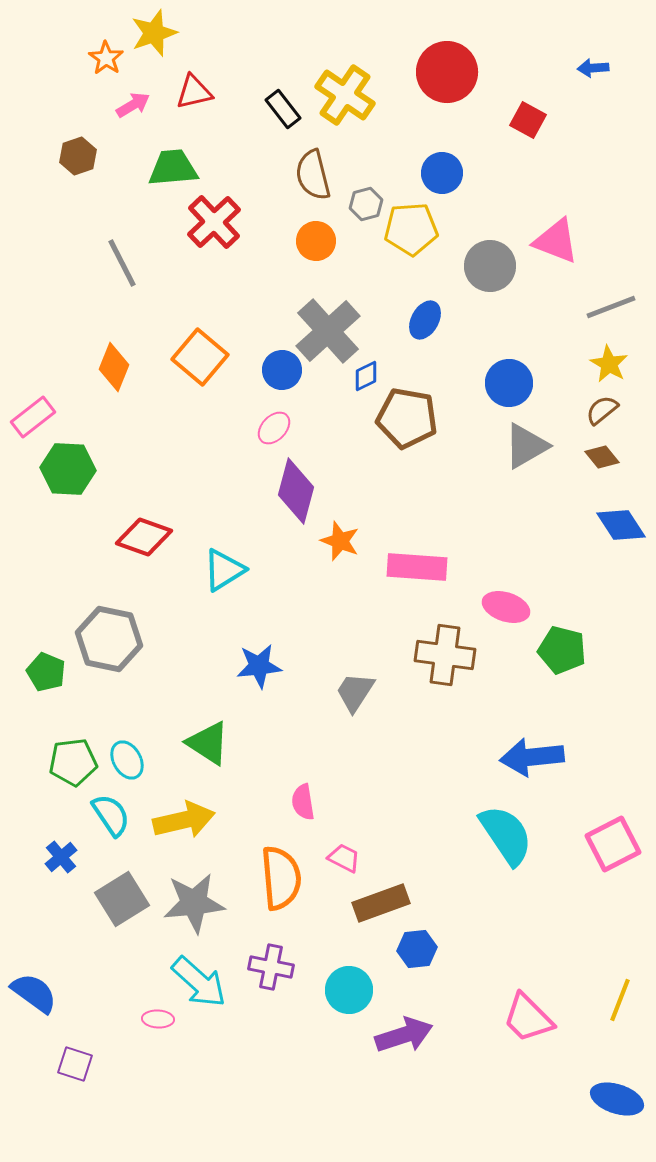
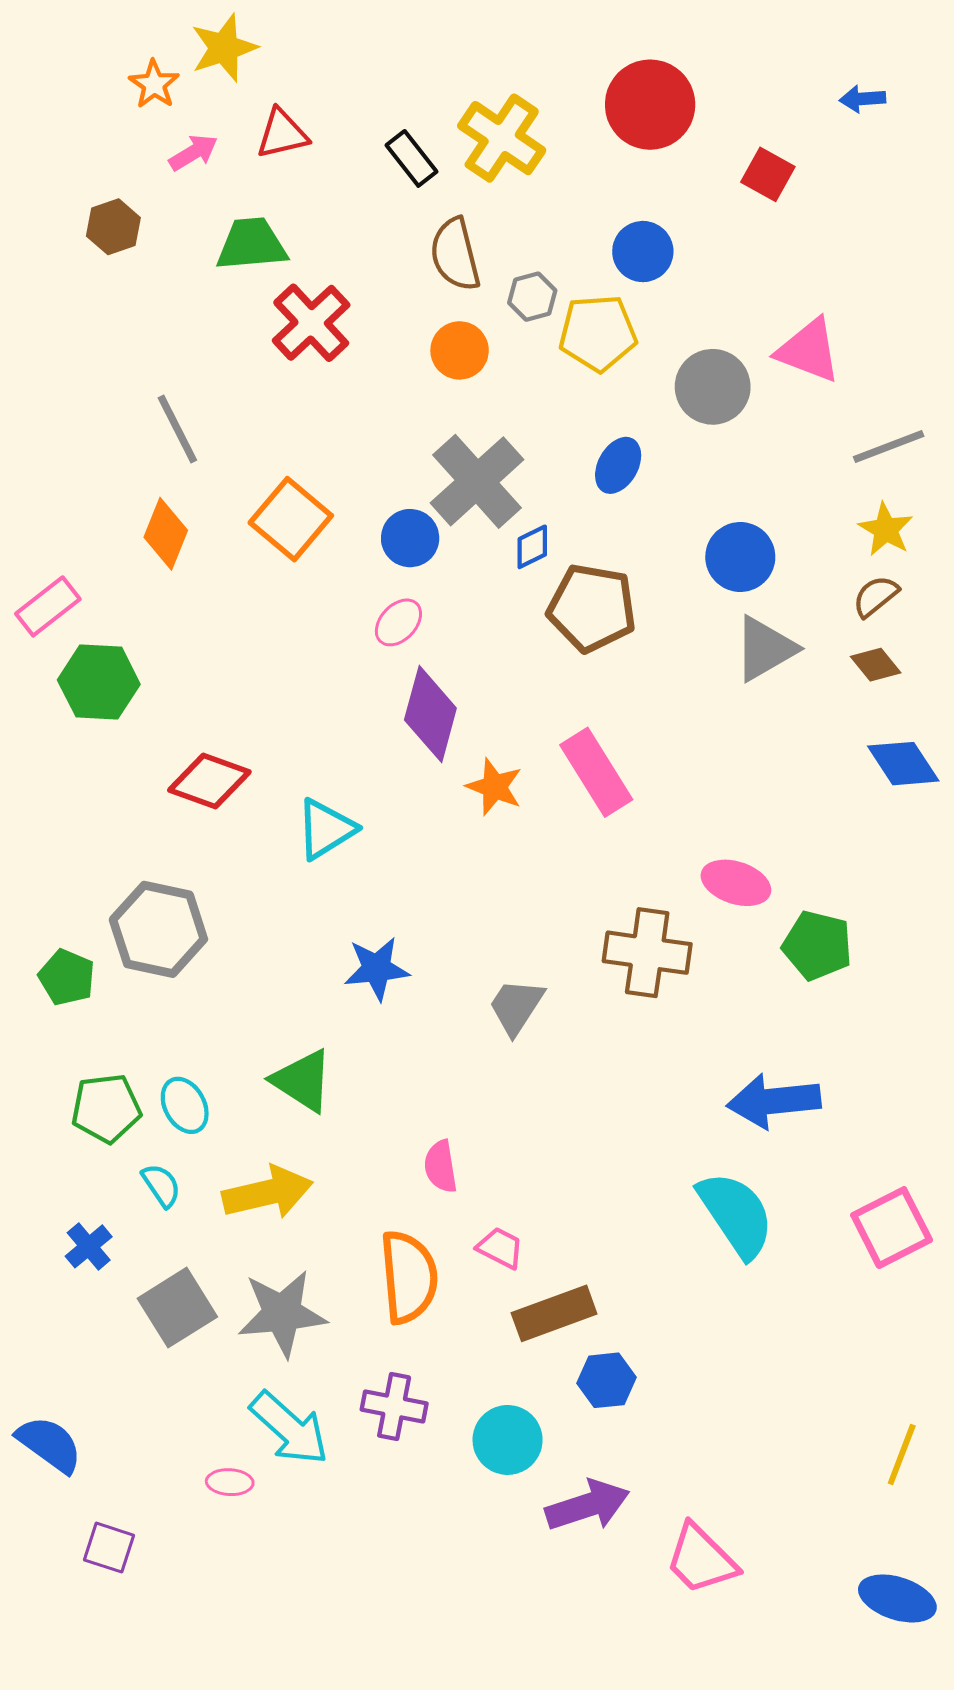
gray line: (122, 263) -> (177, 429), moved
pink rectangle: (417, 567) -> (596, 772), moved, turned 54
cyan semicircle: (111, 815) -> (161, 1185), size x0.7
pink trapezoid: (528, 1018) -> (701, 1559), moved

